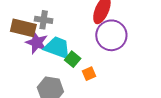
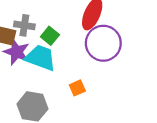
green square: (73, 59) -> (50, 36), moved

